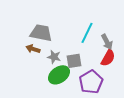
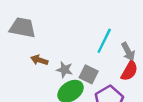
gray trapezoid: (41, 33) -> (22, 28), moved
gray square: (74, 61) -> (89, 74), turned 35

